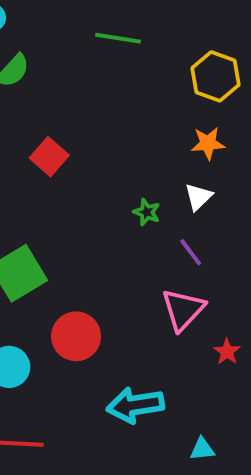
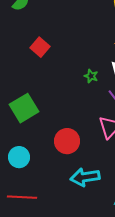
red circle: (76, 336) -> (67, 141), moved

